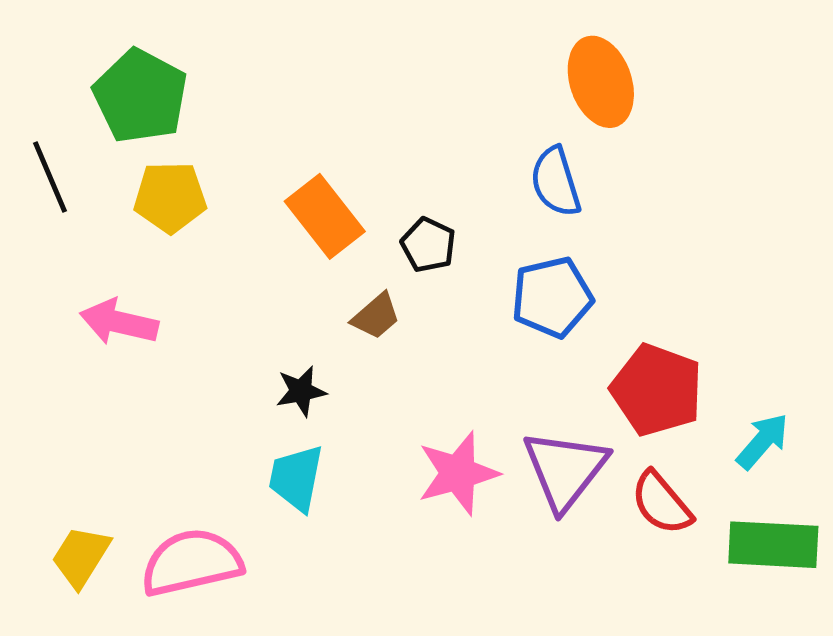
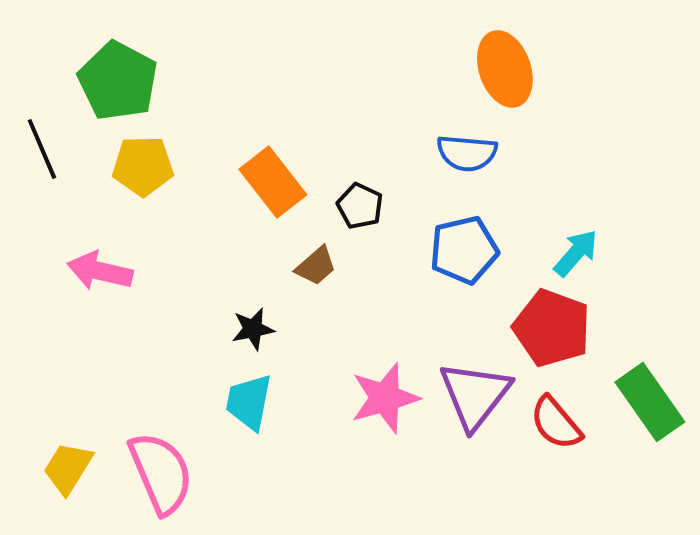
blue semicircle: (556, 182) -> (467, 153), turned -68
cyan arrow: (763, 441) -> (576, 253), moved
green rectangle: (773, 545) -> (650, 402), moved, turned 52
pink semicircle: (192, 562) -> (161, 473), turned 80

